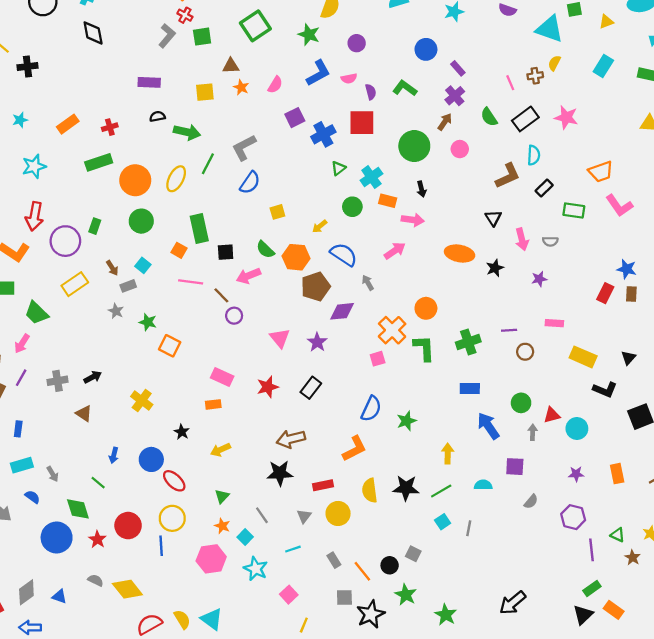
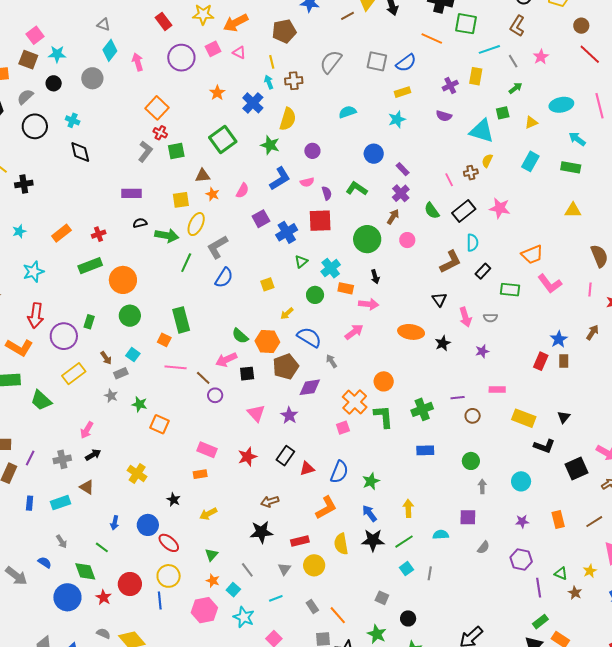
yellow ellipse: (176, 179) -> (196, 224), moved
yellow square: (277, 212) -> (267, 284), moved
black square: (226, 252) -> (247, 374), moved
blue star: (627, 269) -> (559, 339), turned 30
pink arrow: (22, 344) -> (87, 430), moved
red triangle: (552, 415) -> (307, 469), moved
blue arrow: (488, 426) -> (370, 513), moved, size x0.7
brown arrow: (291, 439) -> (270, 502), size x0.7
cyan rectangle: (22, 465) -> (61, 503), moved
black circle: (390, 565) -> (408, 618), moved

